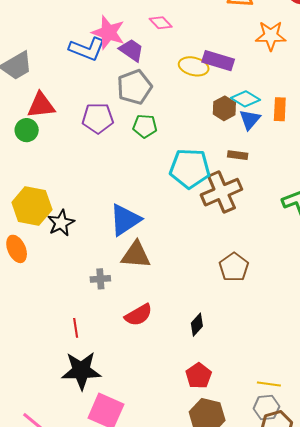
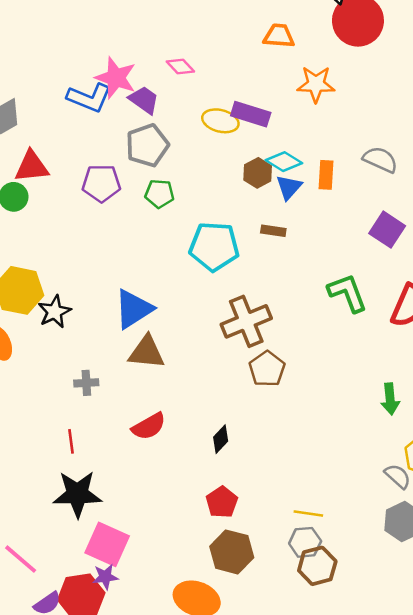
brown cross: (222, 192) -> (246, 321), moved
gray cross: (100, 279) -> (86, 383), moved

